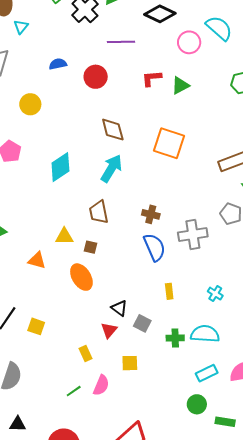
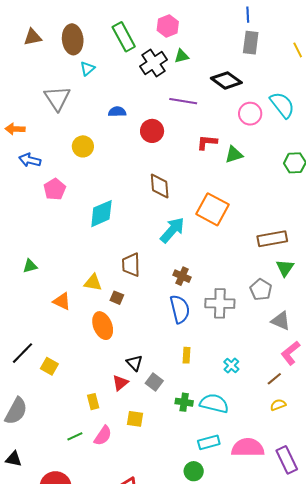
cyan arrow: (111, 168) -> (172, 230), moved

